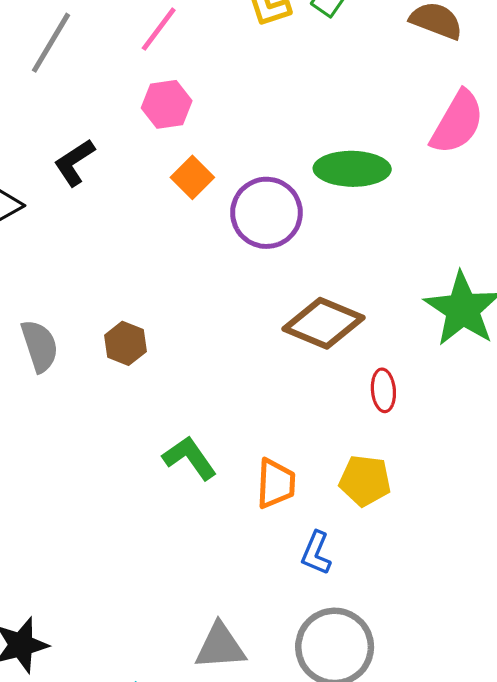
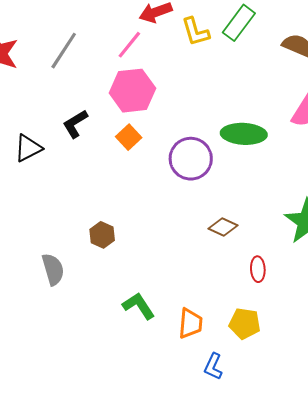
pink hexagon: (167, 104) -> (132, 91), size x1.5
orange square: (192, 177) -> (129, 137), moved
brown diamond: (324, 323) -> (223, 227), size x0.6
gray semicircle: (40, 346) -> (53, 269), moved

